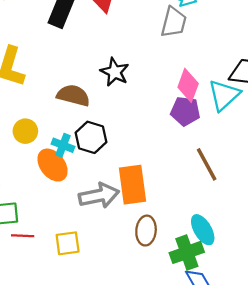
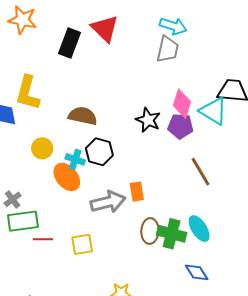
black star: (115, 72) -> (148, 120), moved
cyan triangle: (224, 95) -> (213, 111), turned -44
orange rectangle: (132, 185) -> (137, 192), size x0.6
green cross: (187, 252) -> (172, 234), moved, turned 36

